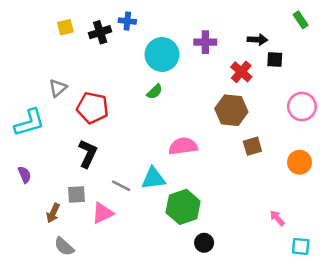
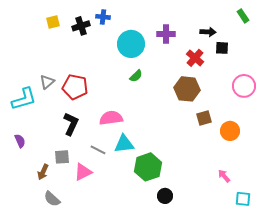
gray triangle: (58, 88) -> (47, 82), moved
green semicircle: (155, 92) -> (136, 76), moved
pink semicircle: (183, 146) -> (111, 118), moved
orange circle: (299, 162) -> (230, 131), moved

